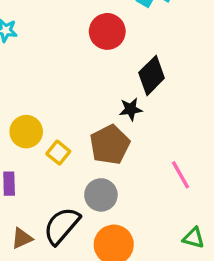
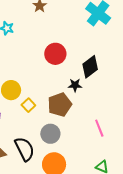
red circle: (107, 31) -> (55, 54), moved
black semicircle: (62, 226) -> (25, 149), turned 105

